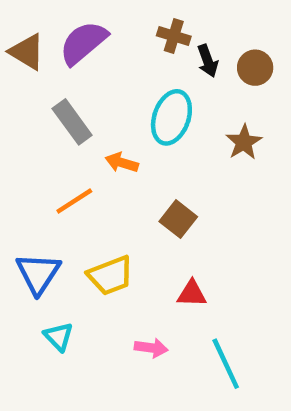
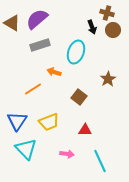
brown cross: (174, 36) -> (107, 13), moved
gray rectangle: (72, 122) -> (40, 45), moved, turned -72
brown star: (244, 142) -> (108, 79), moved
cyan triangle: (58, 337) -> (26, 149), size x1.6

